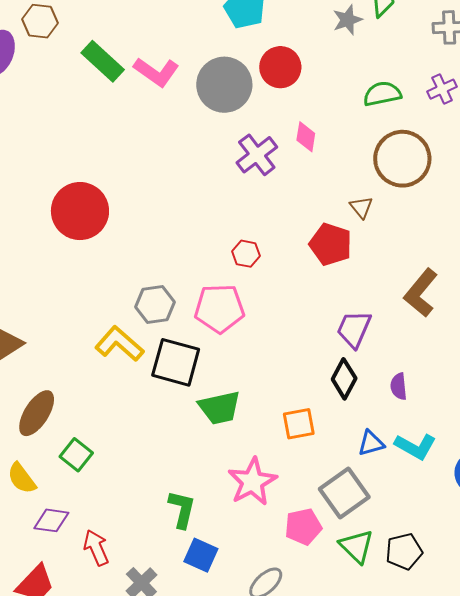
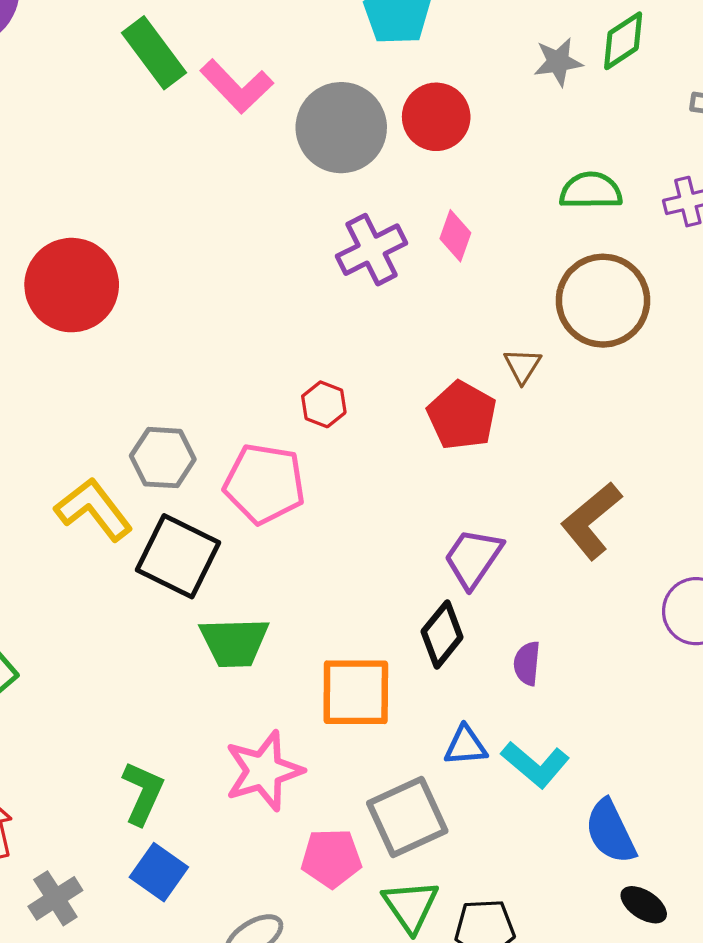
orange square: (299, 424) -> (356, 692), size x1.4

